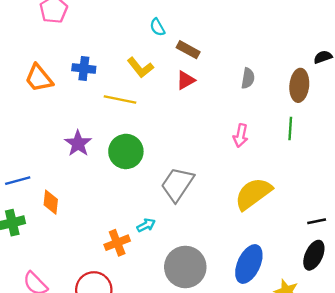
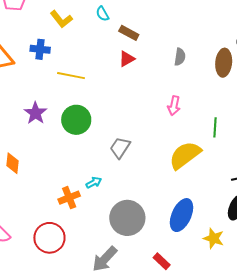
yellow L-shape: (140, 68) -> (61, 19), moved
green line: (290, 128) -> (215, 127), moved
gray trapezoid: (177, 184) -> (120, 148), size x0.7

